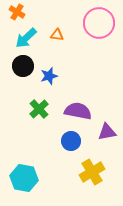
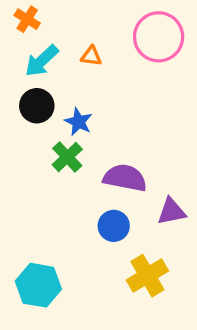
blue star: (49, 76) -> (78, 122), turned -30
green cross: (39, 109) -> (67, 157), moved

